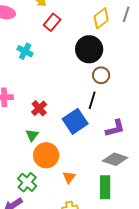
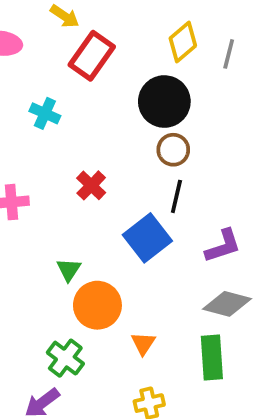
gray line: (126, 14) -> (229, 54), moved
red rectangle: (52, 22) -> (92, 56), size x1.4
brown circle: (101, 75) -> (173, 150), moved
red cross: (39, 108) -> (91, 185), moved

